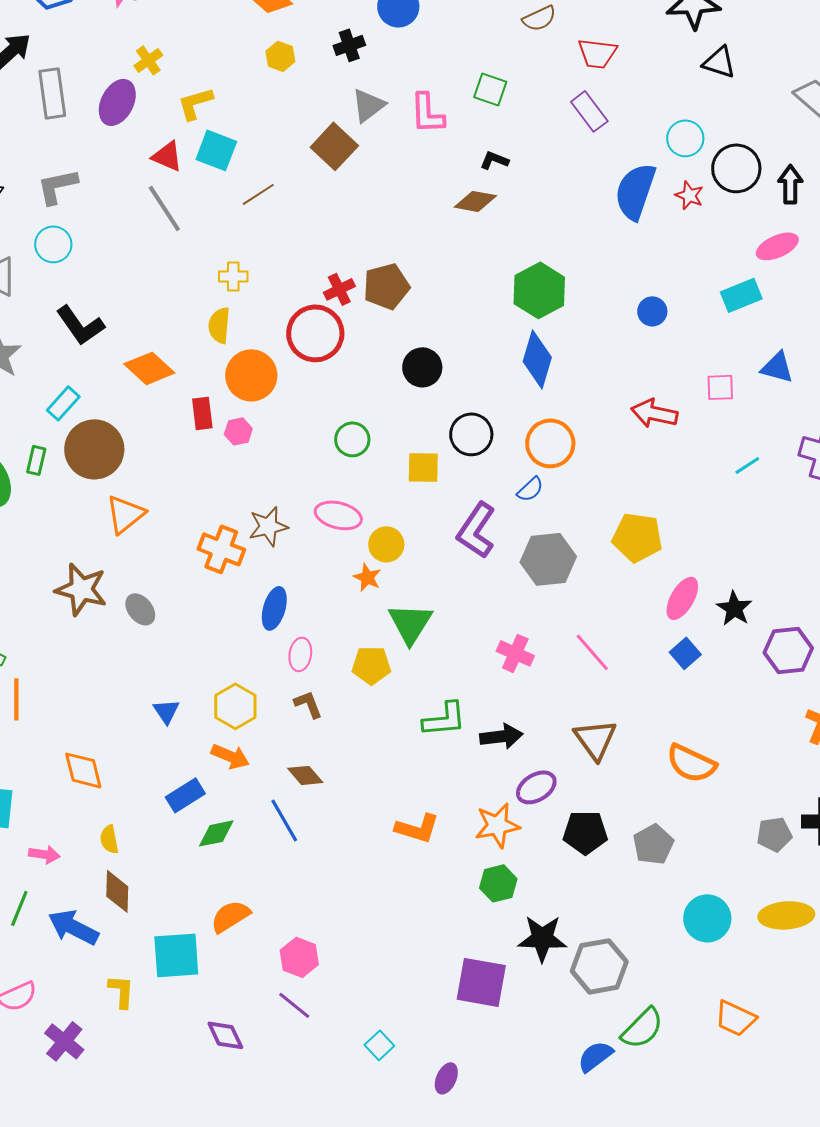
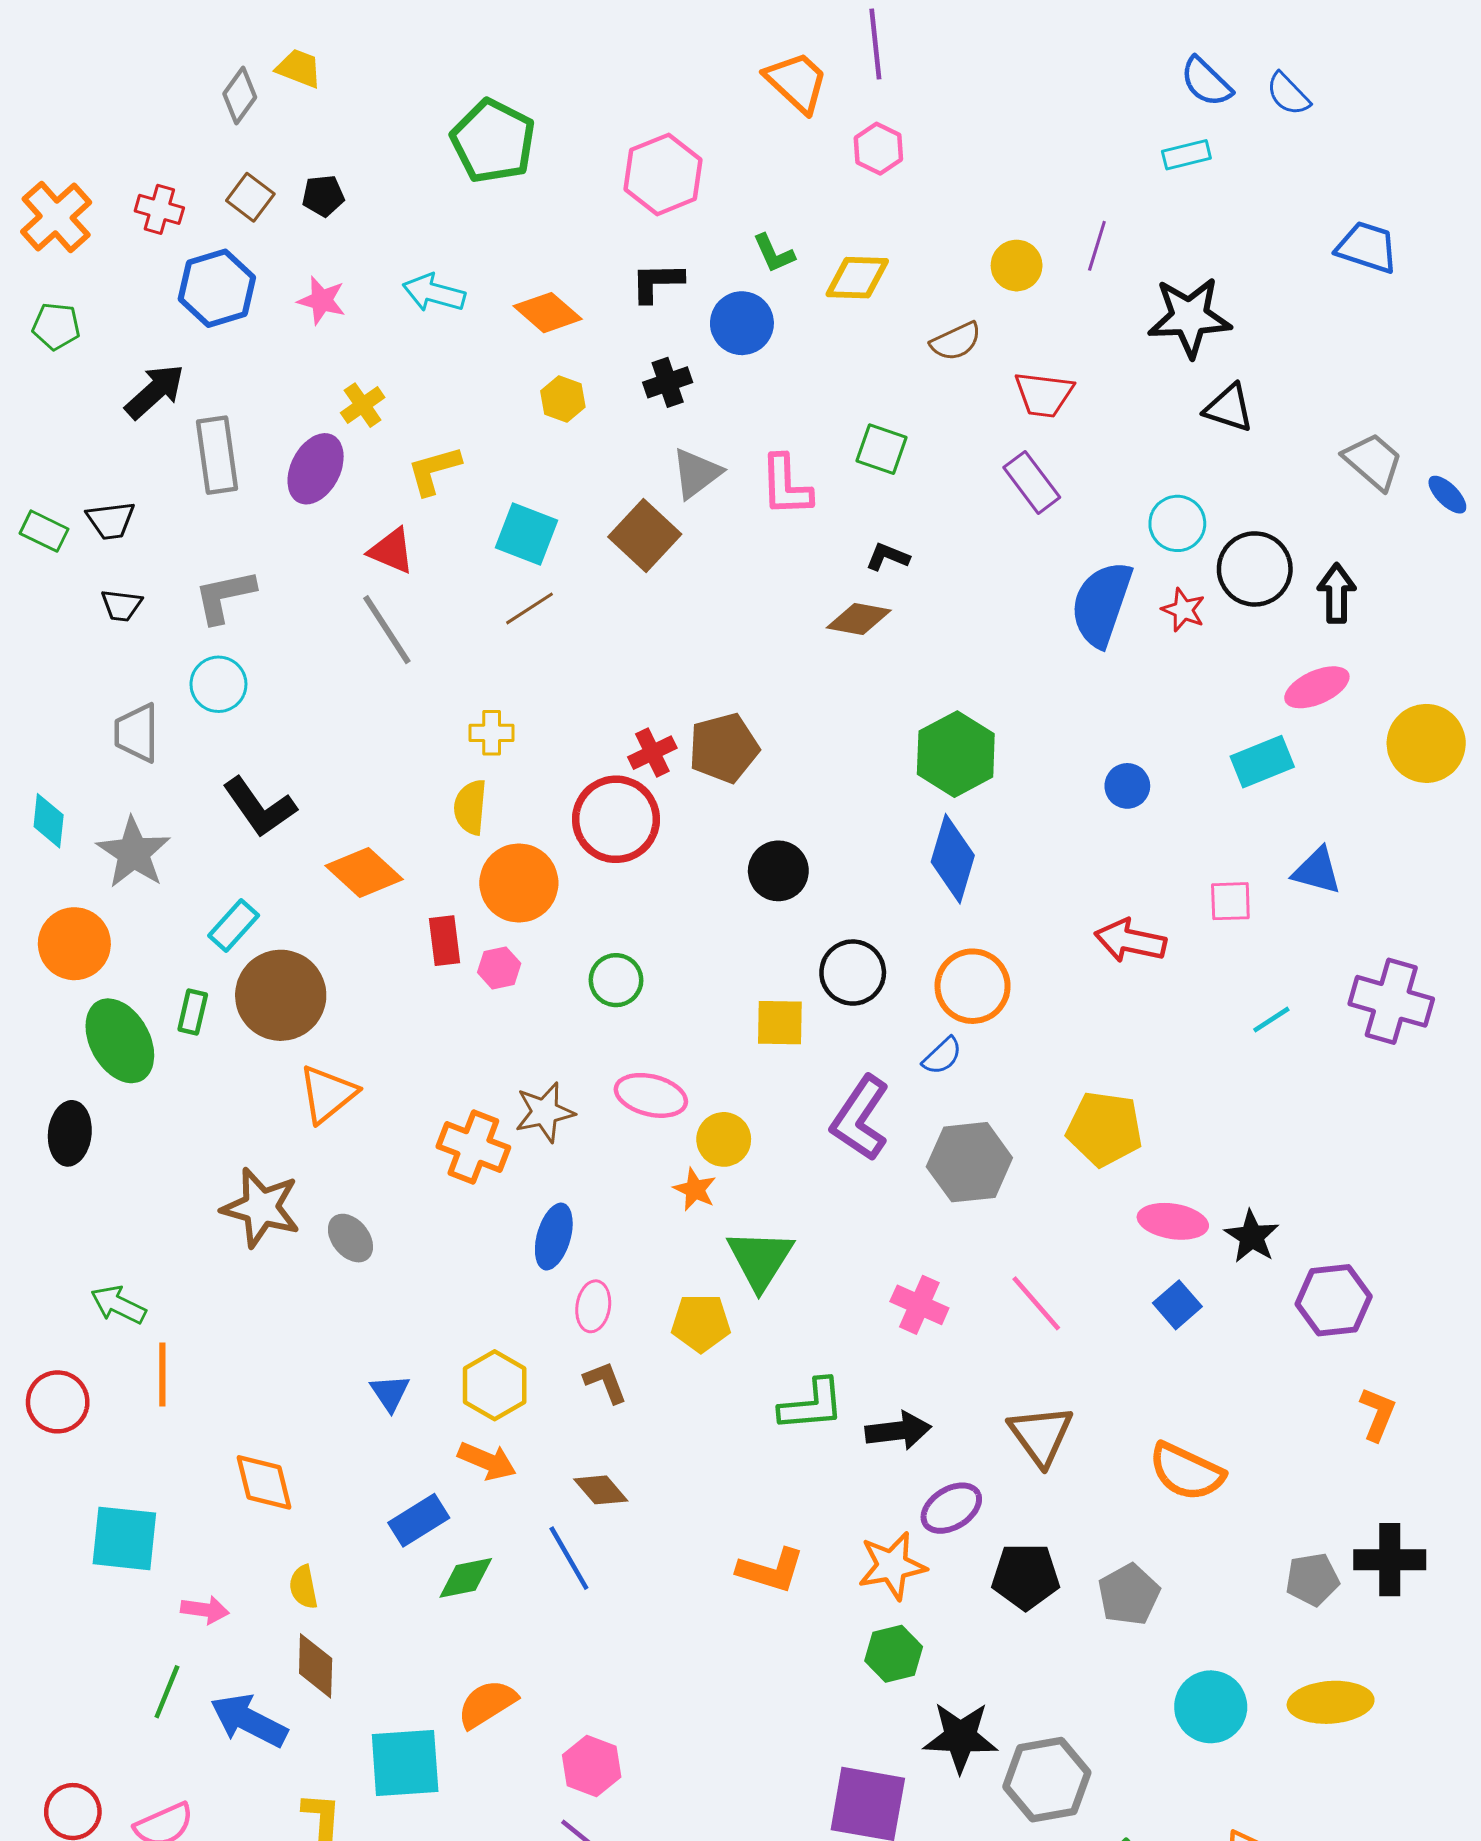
cyan square: (216, 150) -> (526, 534), moved
green circle: (352, 439) -> (616, 980), moved
pink ellipse: (682, 598) -> (1173, 1221), turned 69

